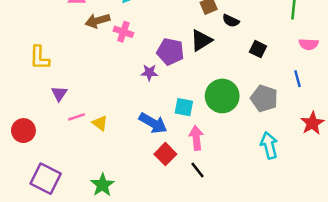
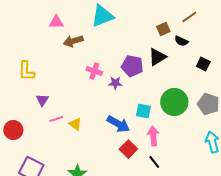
pink cross: (123, 32) -> (94, 71), moved

